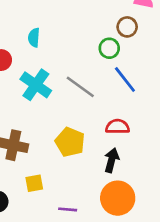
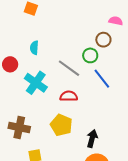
gray line: (80, 87) -> (69, 68), moved
red semicircle: (117, 127) -> (69, 96), moved

